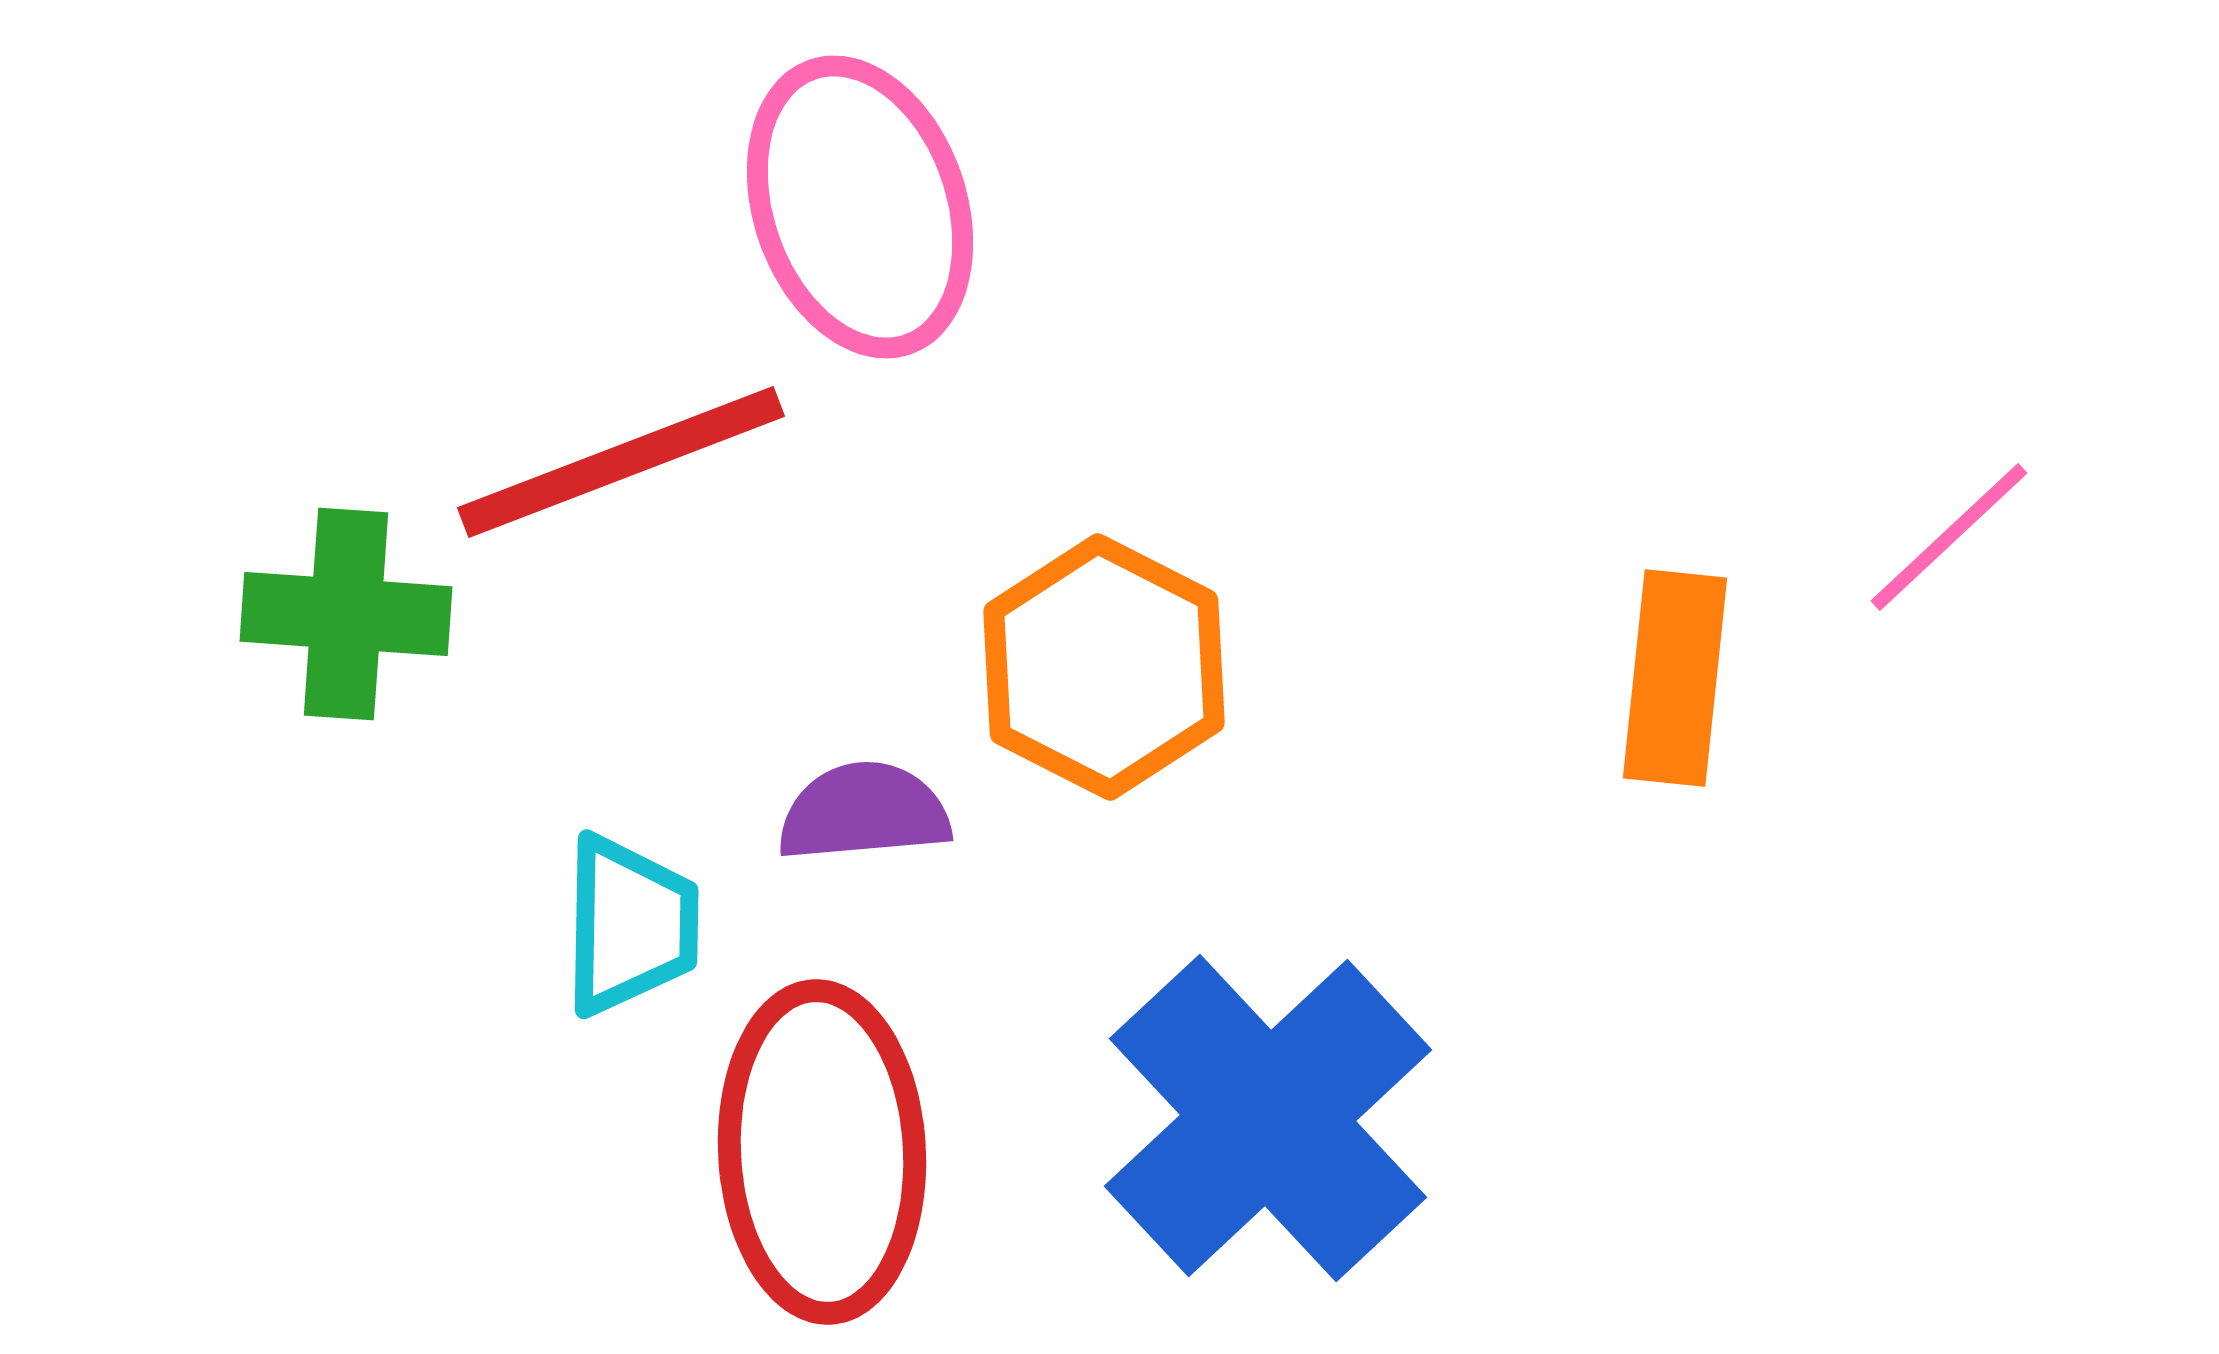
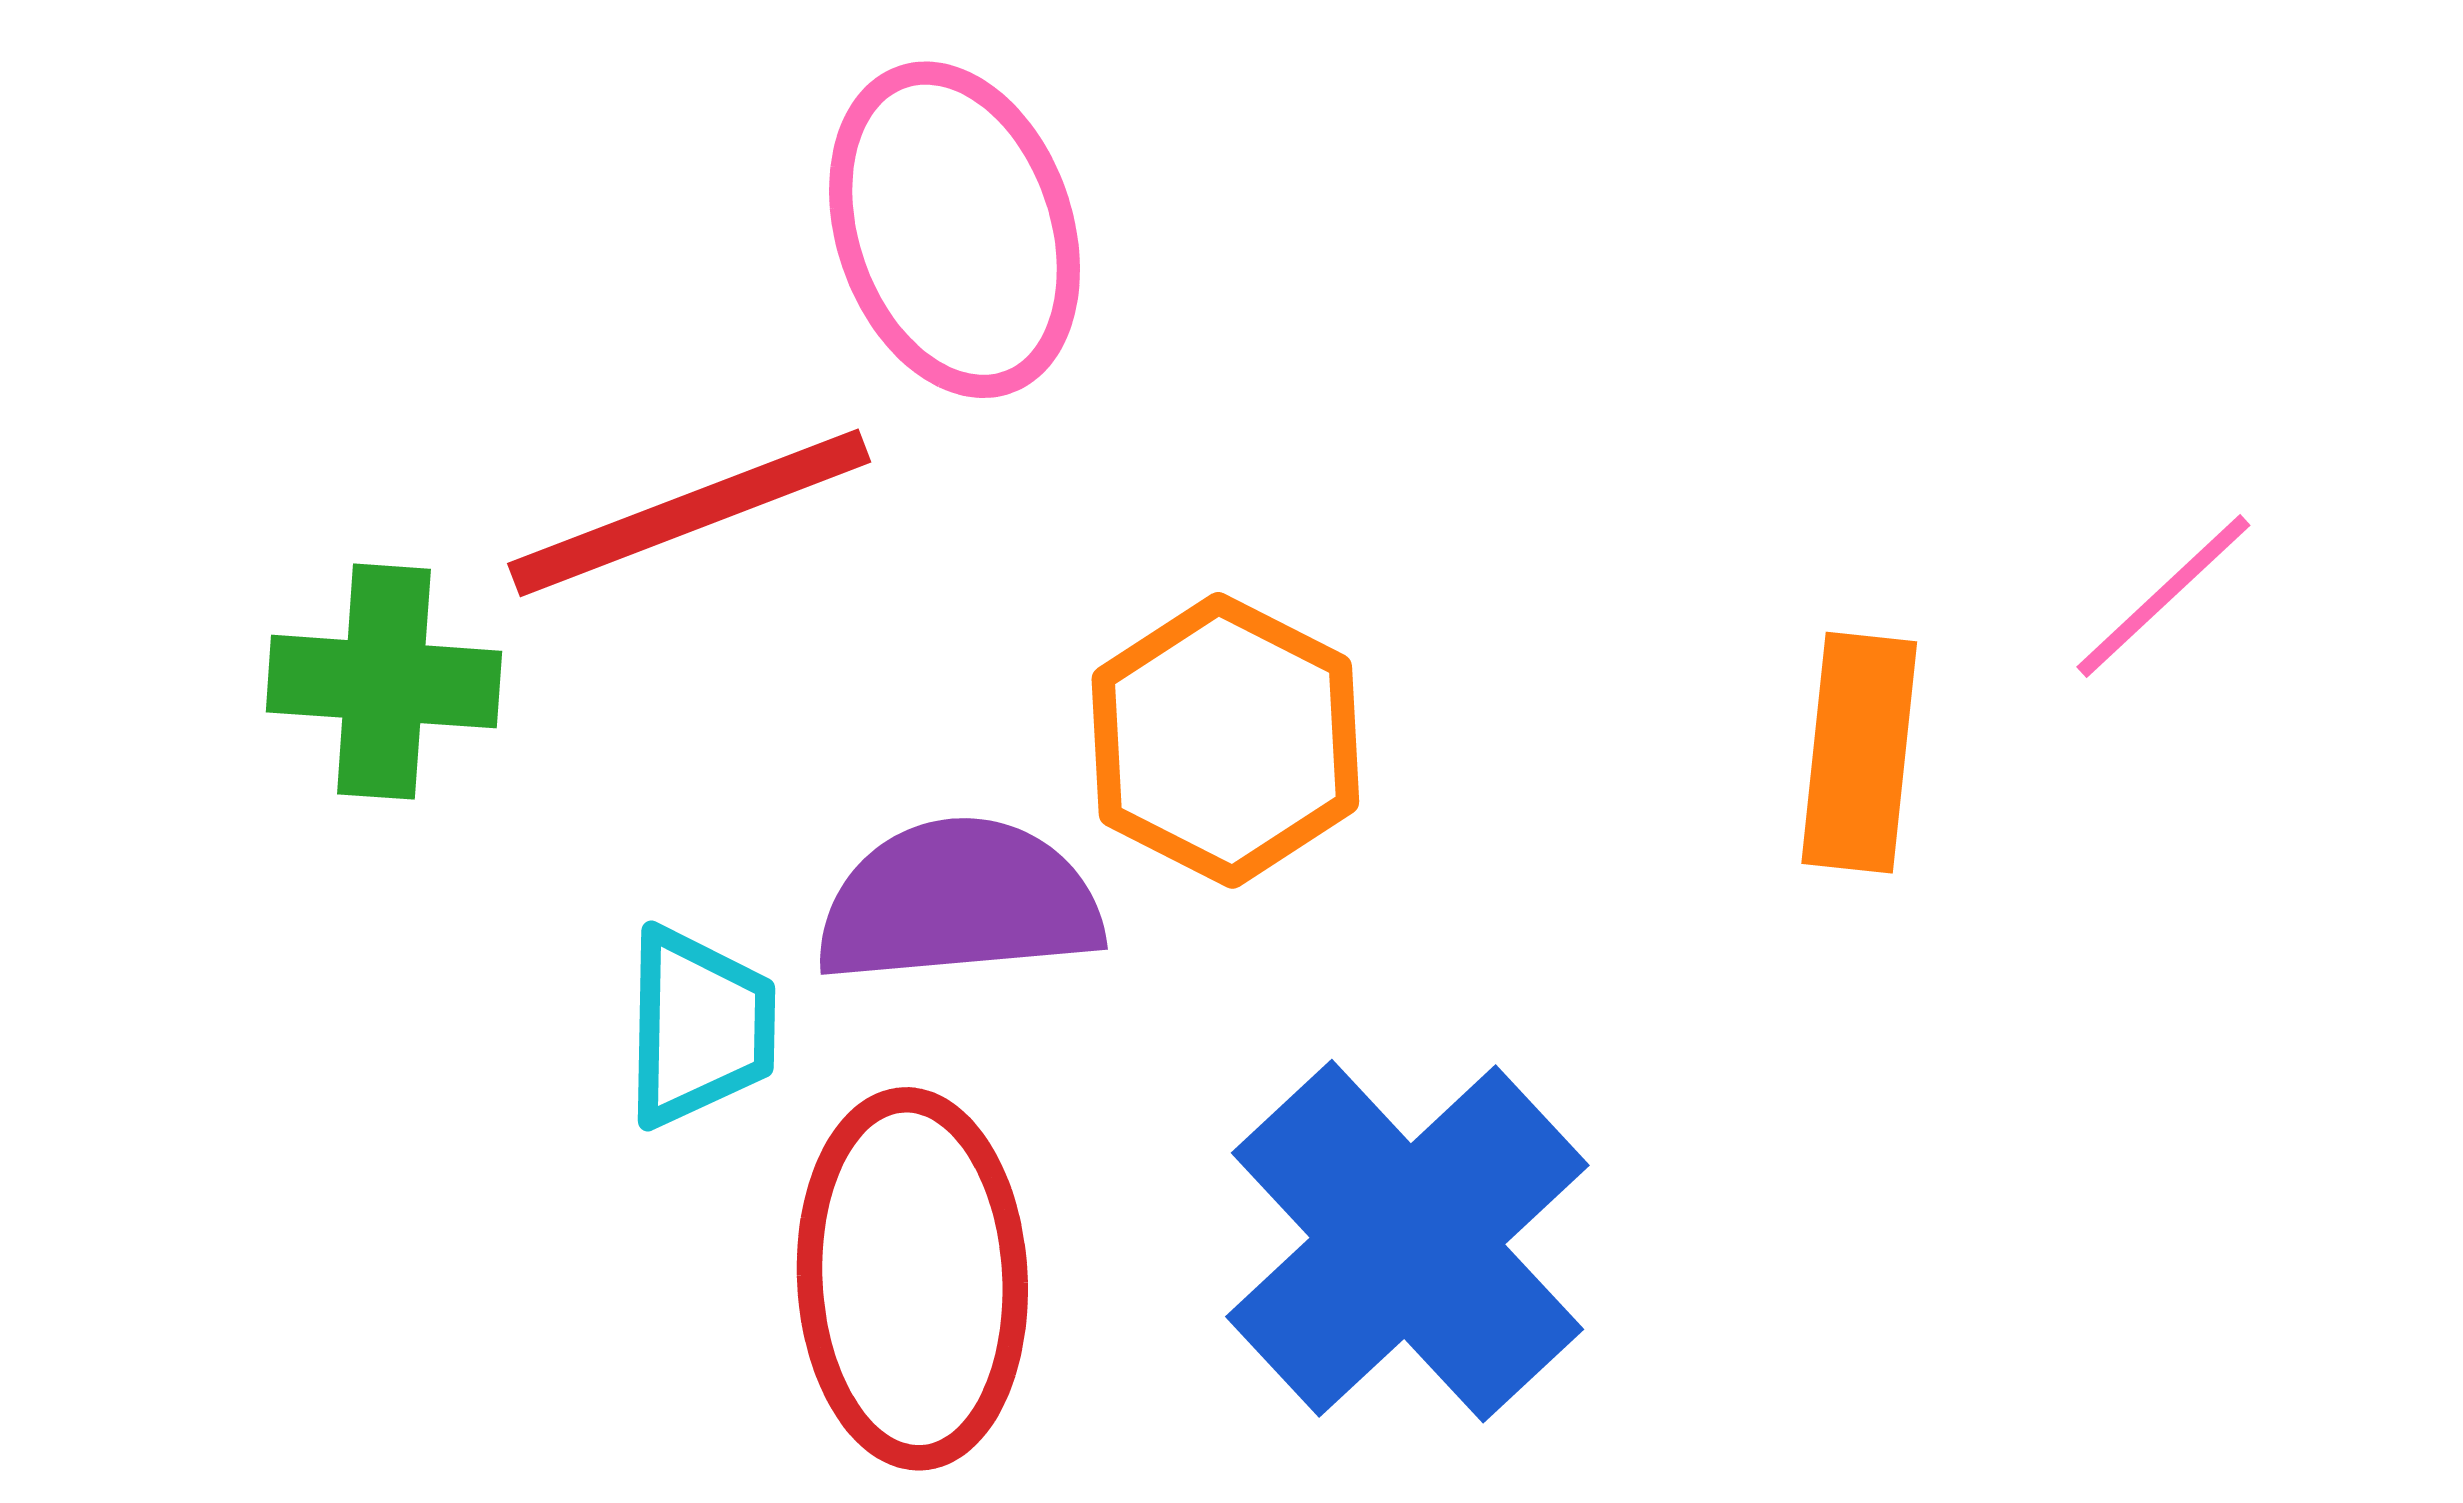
purple semicircle: (864, 812) -> (959, 901), size x1.5

